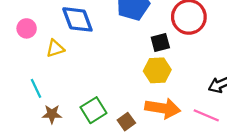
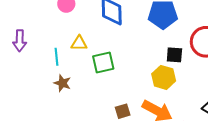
yellow triangle: (55, 48) -> (79, 43), moved
green square: (93, 110) -> (103, 62), moved

